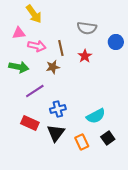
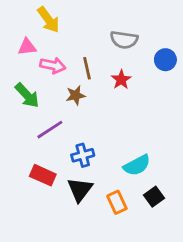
green arrow: (19, 67) -> (27, 95), turned 36

